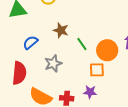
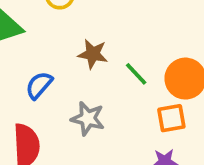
gray star: (53, 64) -> (88, 118), turned -30

